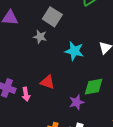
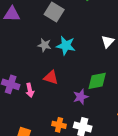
gray star: (40, 37) -> (44, 45), moved
cyan star: (74, 51) -> (66, 46), moved

